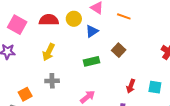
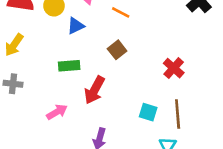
brown square: (119, 50) -> (117, 50), moved
red arrow: (131, 86) -> (94, 90), moved, size x1.5

